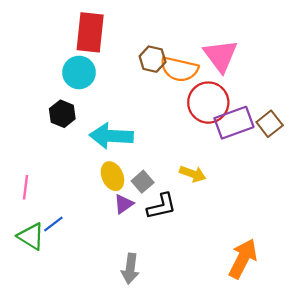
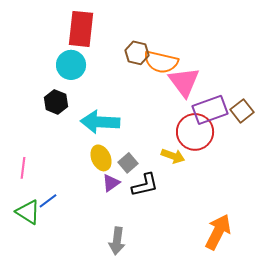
pink triangle: (221, 56) -> (184, 82), moved
red circle: (208, 103) -> (195, 132), moved

